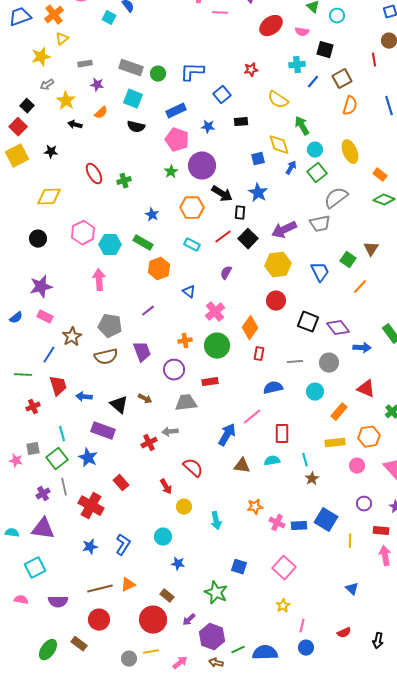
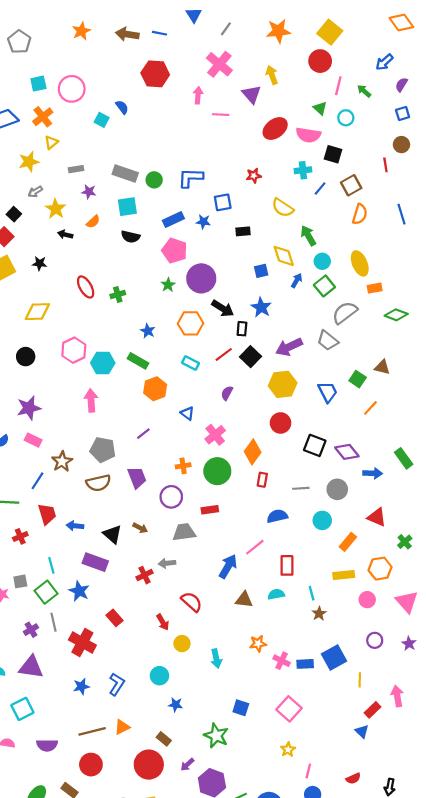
pink semicircle: (302, 32) -> (308, 135), size x1.6
blue square: (222, 95) -> (223, 202), turned 30
cyan square: (133, 99) -> (127, 207), turned -30
blue star: (208, 127) -> (203, 222), moved
orange rectangle: (380, 175) -> (375, 288), moved, turned -48
gray trapezoid: (320, 224) -> (328, 341), turned 50
brown triangle: (371, 249) -> (382, 367), turned -49
blue square: (326, 520) -> (334, 657), turned 30
red rectangle: (381, 531) -> (373, 710), moved, turned -49

